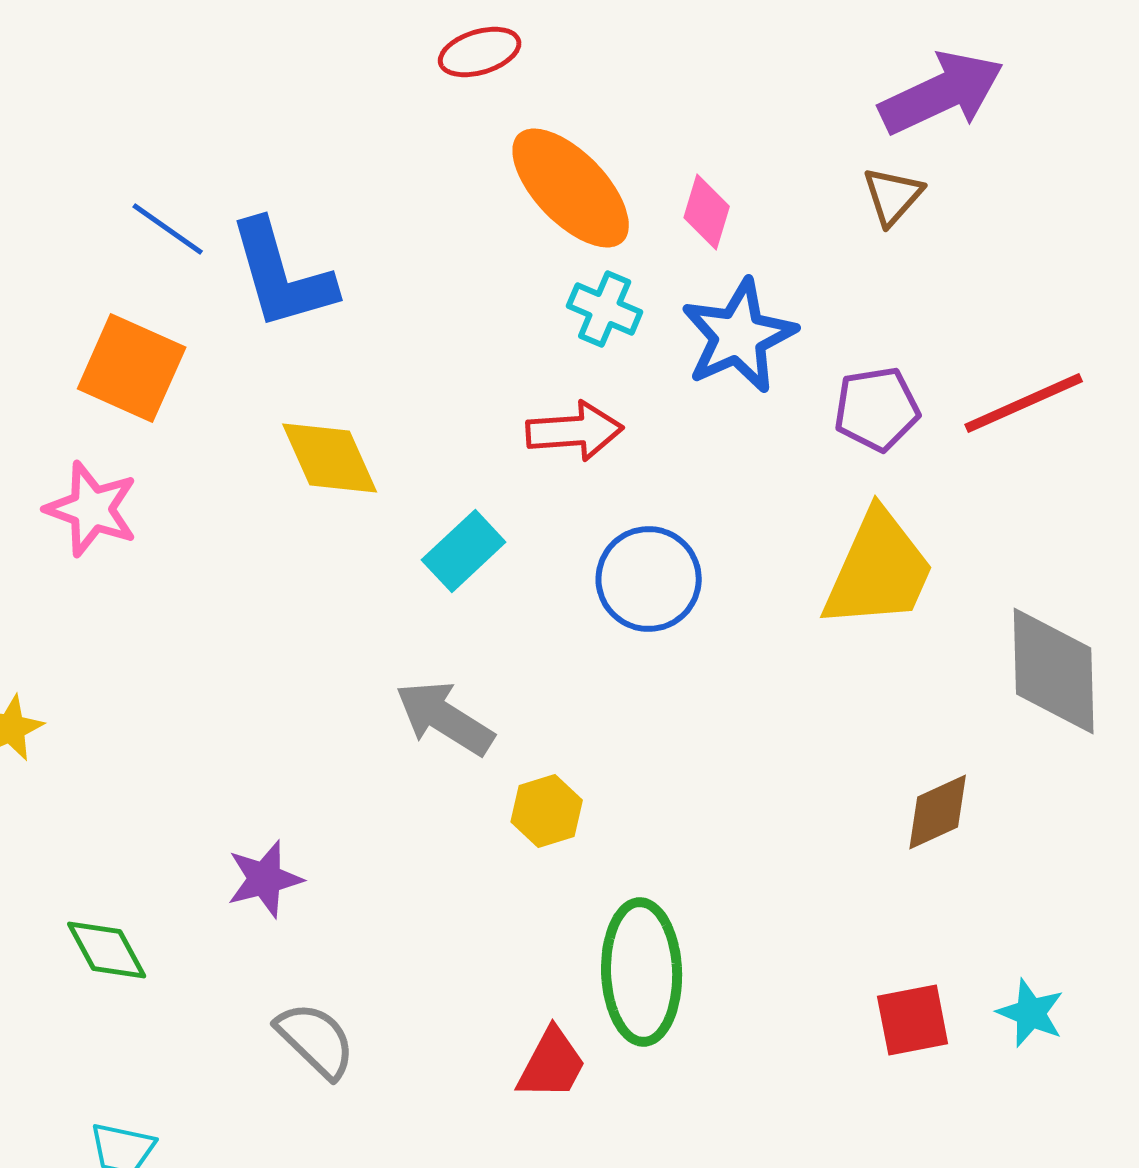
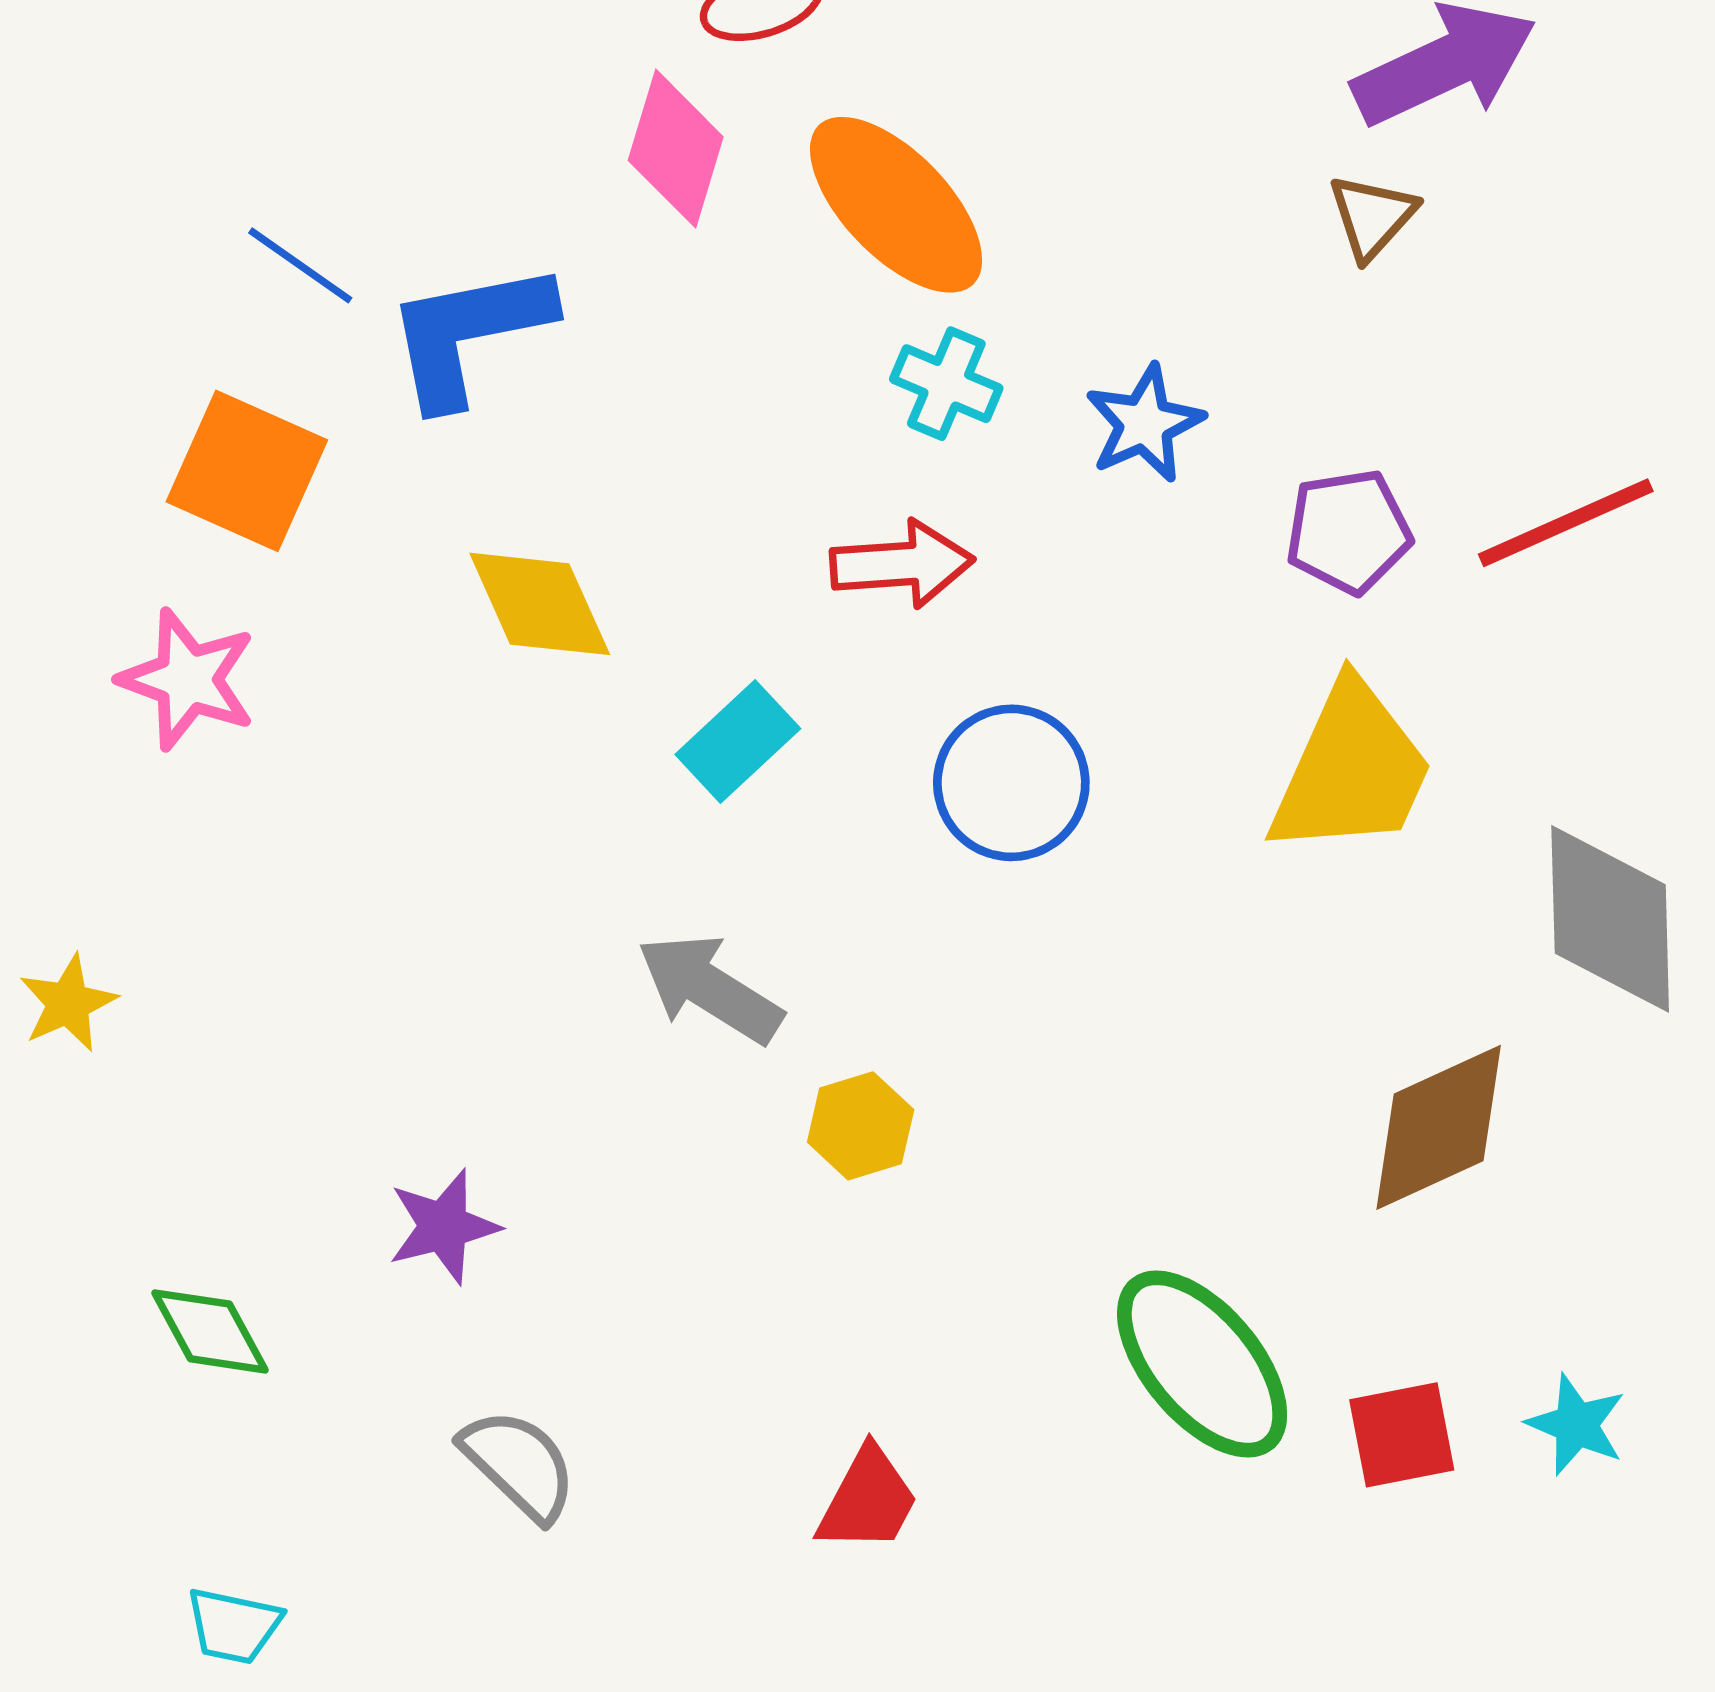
pink diamond: (707, 212) -> (676, 149), moved, size x1.4
blue L-shape: (282, 275) -> (469, 333), turned 95
blue star: (739, 336) -> (1144, 424), size x0.7
brown diamond: (938, 812) -> (1439, 1127), size x1.5
green ellipse: (642, 972) -> (1202, 1364), moved, turned -38

